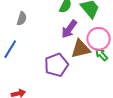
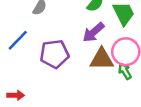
purple pentagon: (56, 65) -> (54, 54), moved

